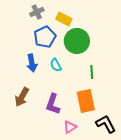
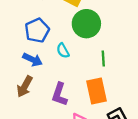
blue pentagon: (45, 37) -> (37, 30), moved
blue arrow: (32, 63) -> (33, 60), moved, turned -54

